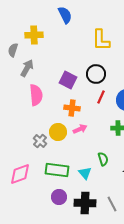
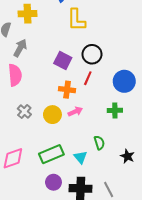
yellow L-shape: (101, 40) -> (76, 20), moved
pink semicircle: (36, 95) -> (15, 75), moved
red line: (101, 97) -> (88, 78), moved
gray cross: (40, 141) -> (24, 111), moved
green rectangle: (57, 170) -> (51, 154), turned -30

